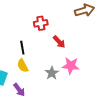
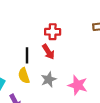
red arrow: (59, 42) -> (48, 52), moved
gray star: (52, 73) -> (49, 79), moved

